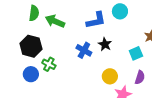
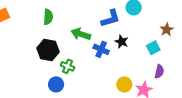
green arrow: (55, 21) -> (81, 34), moved
blue circle: (31, 74) -> (56, 84), moved
yellow circle: (110, 76) -> (124, 84), moved

